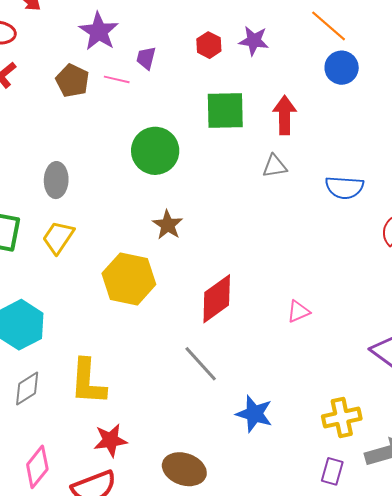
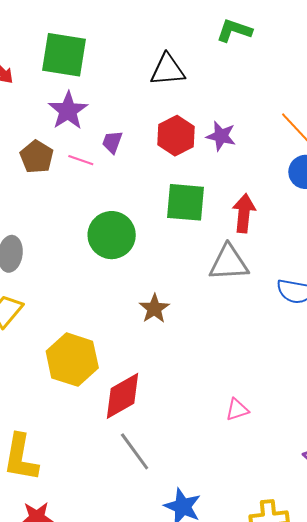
red hexagon: (209, 45) -> (176, 136), size x1.5
gray triangle: (275, 166) -> (229, 263), size x1.6
brown star: (168, 225) -> (154, 309), moved
red diamond: (217, 299) -> (123, 396), moved

